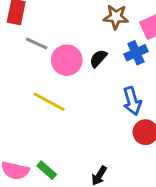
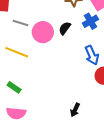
yellow line: (49, 102) -> (17, 52), moved
green rectangle: (47, 170) -> (14, 87), moved

